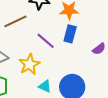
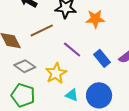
blue rectangle: (70, 34) -> (102, 58), moved, turned -54

